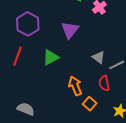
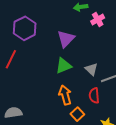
green triangle: (51, 57) -> (64, 66), moved
gray semicircle: (26, 109) -> (13, 113), turned -36

